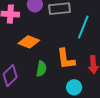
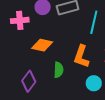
orange L-shape: (66, 59) -> (81, 56), turned 35

